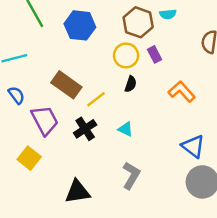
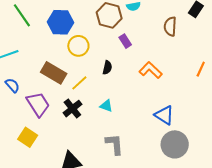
yellow circle: (126, 55) -> (78, 46), moved
gray L-shape: (131, 176) -> (114, 144), turned -30

